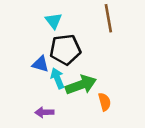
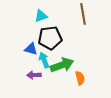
cyan triangle: (54, 21) -> (41, 16), turned 48
purple arrow: (44, 112) -> (34, 75), moved

